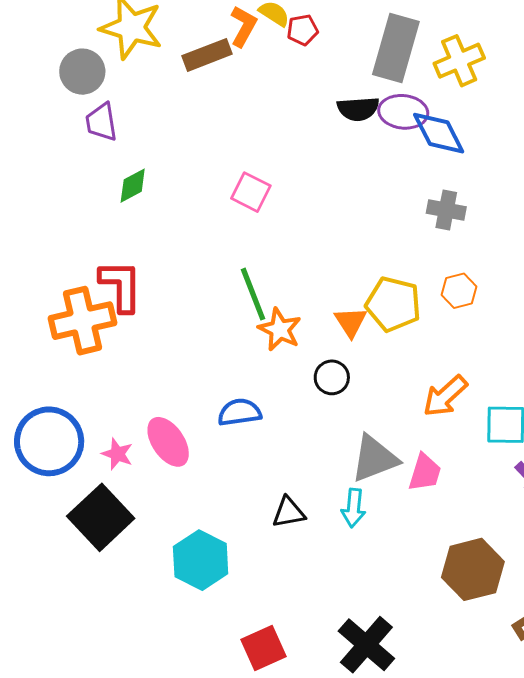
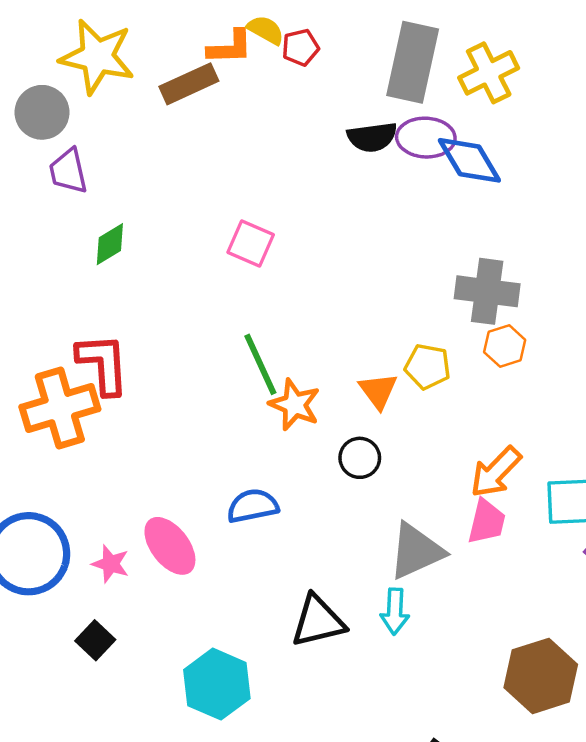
orange L-shape: (243, 26) -> (230, 47), turned 63
gray cross: (446, 210) -> (487, 291), moved, size x1.4
yellow pentagon: (393, 304) -> (428, 366), size x0.7
pink trapezoid: (425, 472) -> (487, 522), moved
black triangle: (289, 512) -> (318, 621), size x1.4
black square: (101, 517) -> (95, 640), size x0.5

